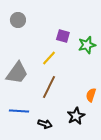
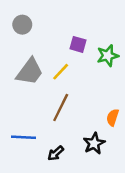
gray trapezoid: (17, 73) -> (30, 72), moved
black arrow: (45, 124) -> (56, 153), turned 120

